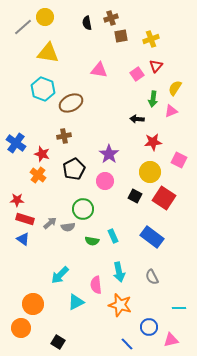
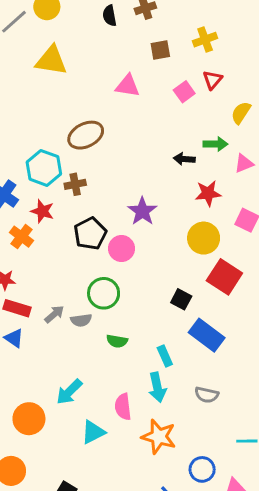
brown square: (121, 36) -> (160, 50), moved
cyan hexagon: (43, 89) -> (44, 168), moved
green arrow: (153, 99) -> (216, 144), moved, turned -98
pink triangle: (171, 111) -> (244, 163), moved
orange cross: (38, 175) -> (21, 237), moved
pink circle: (105, 181) -> (121, 249), moved
black square: (135, 196) -> (181, 299), moved
cyan rectangle: (113, 236) -> (165, 356), moved
gray semicircle: (152, 277) -> (207, 395), turned -49
orange circle: (33, 304) -> (29, 419), moved

